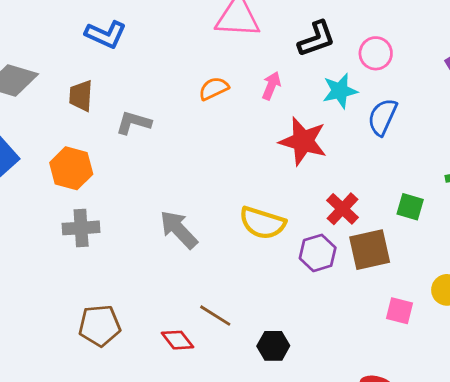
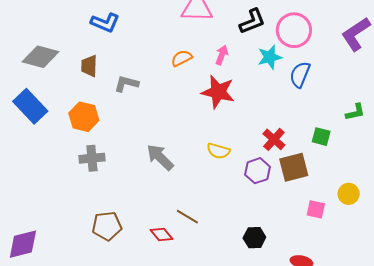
pink circle: (376, 53) -> (294, 30), size x1.5
red star: (303, 141) -> (218, 92), moved
yellow semicircle: (262, 223) -> (218, 151), size x0.7
black hexagon: (273, 346) -> (254, 238), moved

